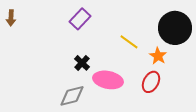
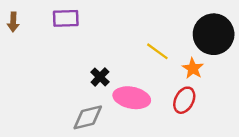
purple rectangle: (80, 19) -> (66, 18), moved, turned 45

